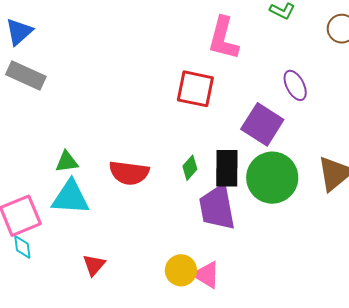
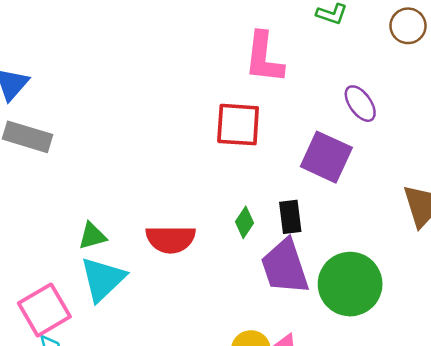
black rectangle: (227, 168) -> (290, 217), size x0.7
green circle: (272, 178) -> (350, 284), moved
cyan triangle: (70, 197) -> (103, 279), turned -39

